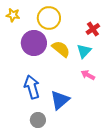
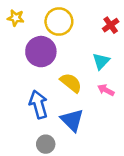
red cross: (93, 29) -> (111, 25), moved
yellow semicircle: (61, 49) -> (71, 83), moved
blue triangle: (60, 100) -> (72, 120), turned -35

